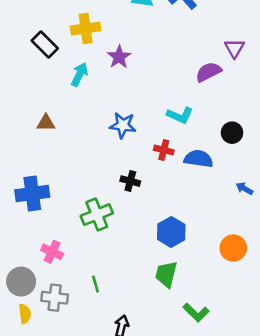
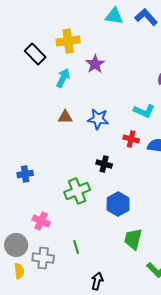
brown triangle: (46, 123) -> (65, 117), moved
blue cross: (32, 193) -> (25, 174), size x0.6
blue hexagon: (171, 232) -> (118, 204), moved

